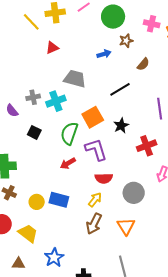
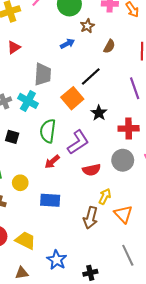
gray trapezoid: (75, 79) -> (43, 74), turned 90
cyan cross: (56, 101) -> (28, 101), turned -30
orange square: (93, 117) -> (72, 98), moved
red cross: (147, 146) -> (129, 128), turned 30
purple L-shape: (96, 150) -> (78, 142), turned 85
gray circle: (134, 193) -> (123, 160), moved
yellow arrow: (95, 200) -> (105, 196), moved
yellow circle: (37, 202) -> (20, 183), moved

